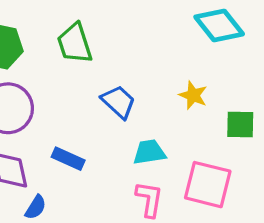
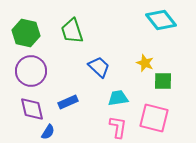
green square: (240, 125) -> (163, 81), moved
blue rectangle: (68, 159) -> (68, 102), turned -48

